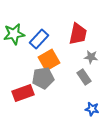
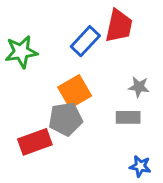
red trapezoid: (78, 34) -> (119, 26), moved
blue rectangle: (39, 39) -> (85, 41), moved
gray rectangle: (84, 77) -> (128, 117), turned -56

